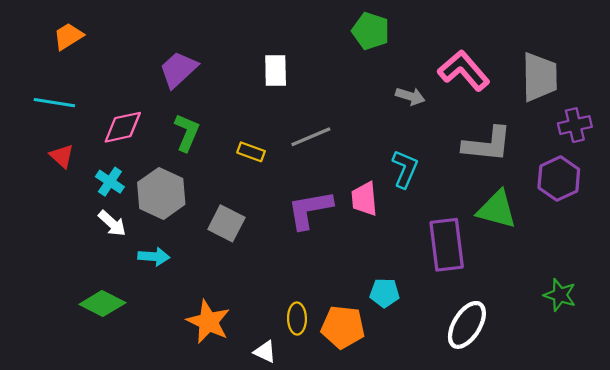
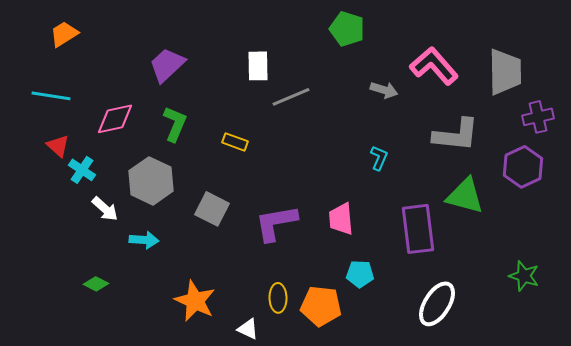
gray line: (311, 137) -> (291, 97), moved
cyan L-shape: (405, 169) -> (379, 158), size x0.7
cyan cross: (110, 182) -> (82, 170), moved
pink trapezoid: (364, 199) -> (341, 219), moved
purple L-shape: (310, 209) -> (276, 223), moved
green diamond: (102, 304) -> (96, 284), size x0.6

